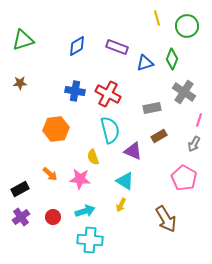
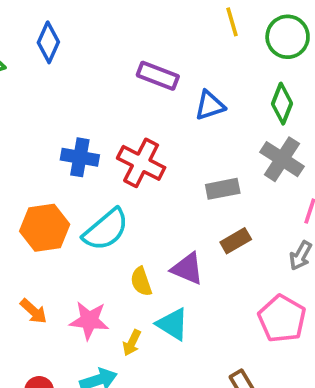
blue diamond: (77, 46) -> (48, 42), moved, turned -35
green diamond: (172, 59) -> (282, 104), moved
cyan semicircle: (110, 130) -> (106, 230), moved, turned 64
yellow semicircle: (93, 157) -> (141, 282), moved
yellow arrow: (121, 205) -> (132, 343), moved

